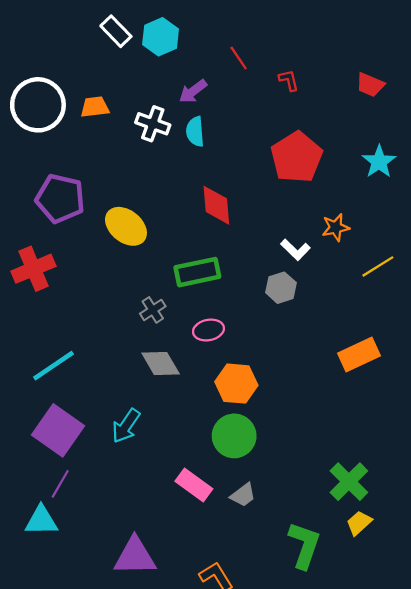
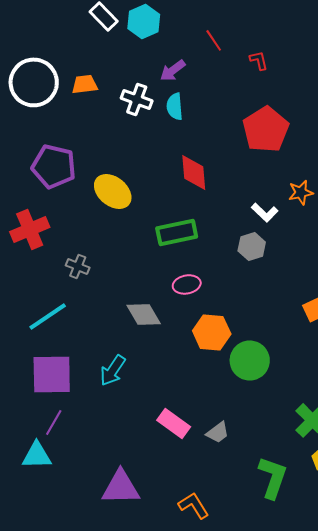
gray cross: (153, 310) -> (78, 266), moved, turned -35
purple square: (58, 430) -> (52, 374), turned -36
green circle: (234, 436) -> (250, 360), moved

